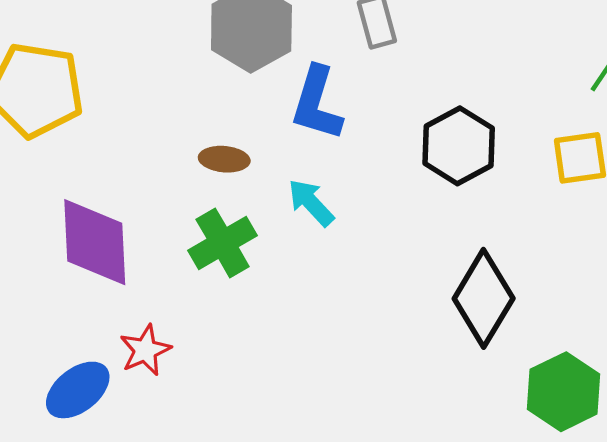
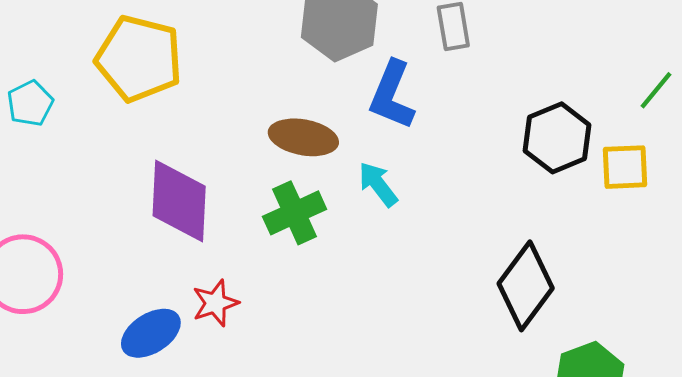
black hexagon: (459, 146) -> (557, 138), moved
brown ellipse: (224, 159) -> (303, 137), size x1.5

